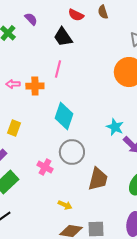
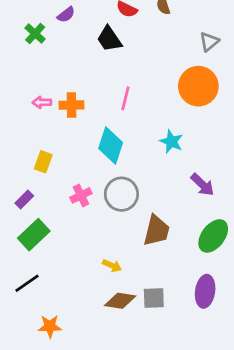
purple semicircle: (31, 19) -> (66, 15), turned 96
pink line: (58, 69) -> (125, 98), moved
cyan star: (115, 127) -> (171, 141), moved
pink cross: (45, 167) -> (81, 195), moved, turned 35

